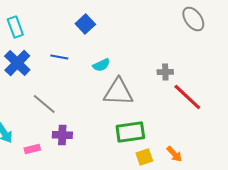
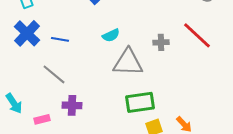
blue line: (59, 57) -> (60, 39), moved
gray cross: (165, 72) -> (161, 42), moved
red line: (187, 97) -> (197, 35), moved

